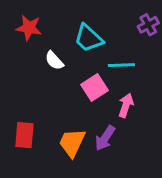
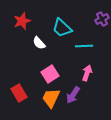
red star: (29, 28) -> (22, 21), turned -30
pink square: (95, 87) -> (50, 74), moved
red rectangle: (24, 135) -> (19, 93), turned -36

